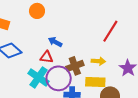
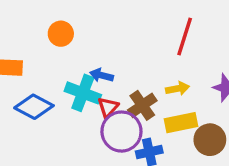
red triangle: (47, 57) -> (108, 107), moved, turned -40
cyan cross: (39, 77) -> (83, 93), moved

